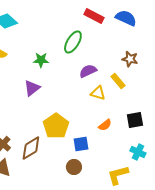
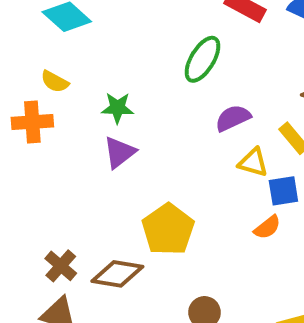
green star: (41, 60) -> (117, 108), moved
blue square: (81, 144) -> (283, 191), moved
brown diamond: (31, 148) -> (117, 274), turned 40

